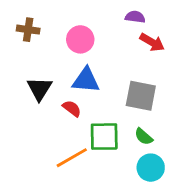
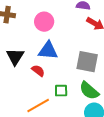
green square: (104, 137) -> (61, 91), size x0.6
green semicircle: (144, 137) -> (89, 91), size x1.5

